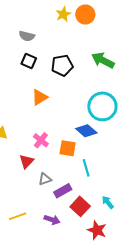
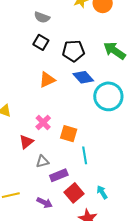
blue diamond: (86, 131) -> (83, 77), moved

